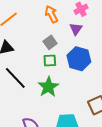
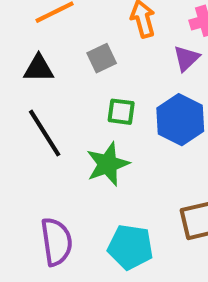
gray square: (50, 42) -> (102, 58), moved

